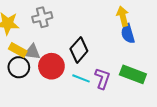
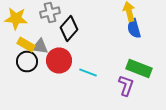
black diamond: (79, 50) -> (69, 28), moved
purple L-shape: (102, 78) -> (126, 86), moved

